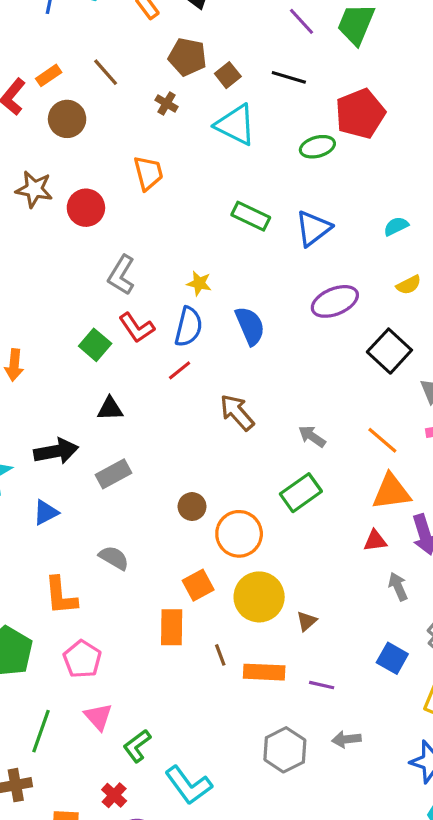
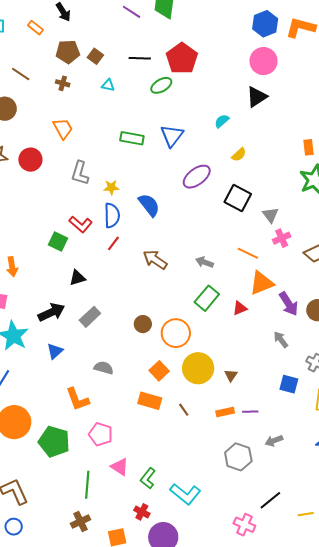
black line: (289, 77) -> (140, 58), moved
cyan triangle: (236, 125) -> (108, 85), size x0.5
gray L-shape: (121, 275) -> (80, 173), moved
red triangle: (375, 541) -> (240, 308), moved
orange rectangle: (172, 627) -> (150, 401), turned -60
orange rectangle: (264, 672) -> (225, 412), moved, size x0.7

